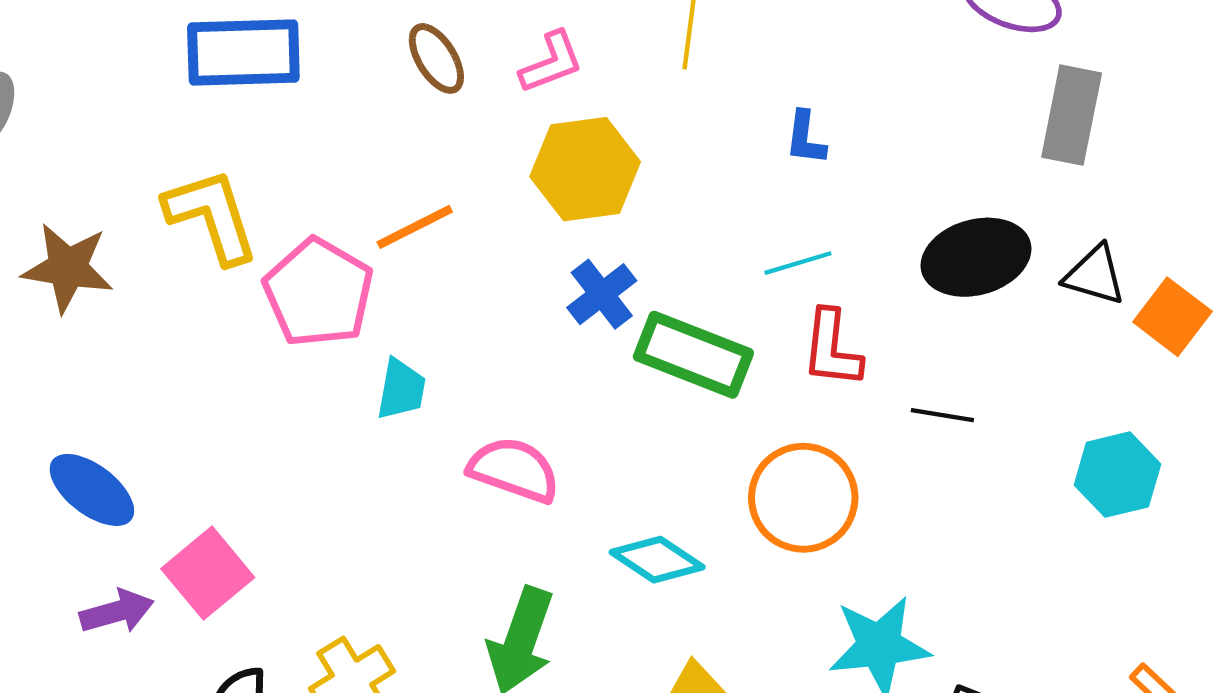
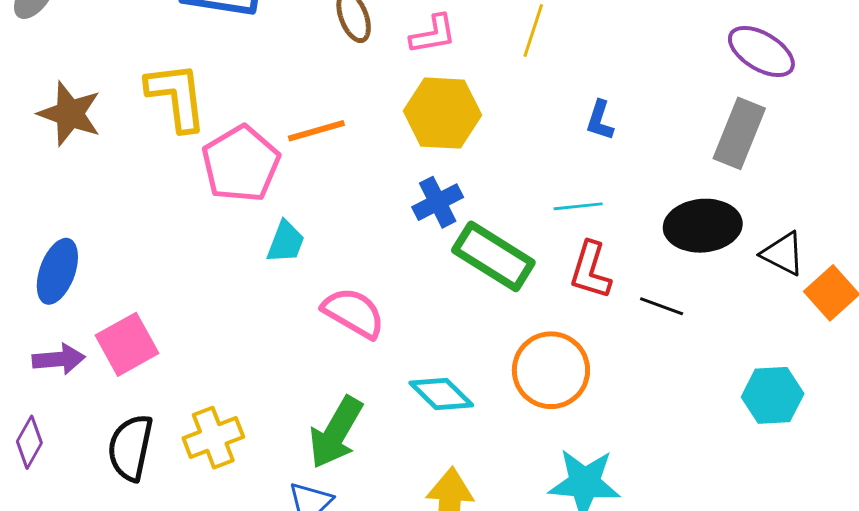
gray rectangle: (1072, 115) -> (739, 133), moved
black line: (942, 415) -> (662, 306), moved
blue ellipse: (92, 490) -> (57, 271), turned 62

